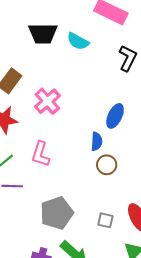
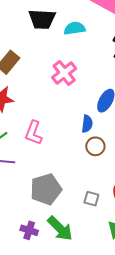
cyan semicircle: (78, 41) -> (75, 28), turned 140
pink cross: (47, 101) -> (64, 73), moved

